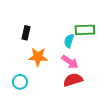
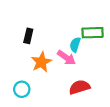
orange star: (38, 57) -> (41, 62), turned -30
pink arrow: (70, 62) -> (66, 58), moved

